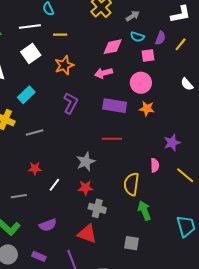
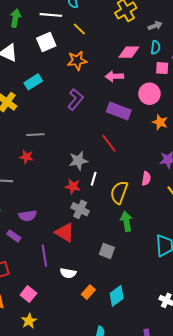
yellow line: (60, 35) -> (79, 29), turned 32
cyan semicircle: (137, 37) -> (155, 47), turned -112
orange star: (147, 109) -> (160, 122), moved
gray line: (35, 132) -> (35, 135), moved
red line: (112, 139) -> (109, 143), turned 42
white line: (54, 185) -> (94, 179), moved, turned -32
purple rectangle: (39, 256) -> (14, 236), moved

